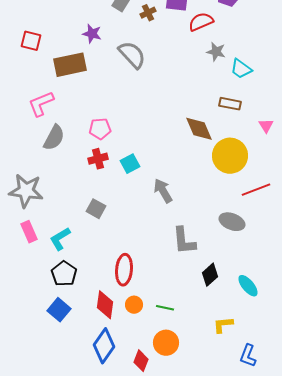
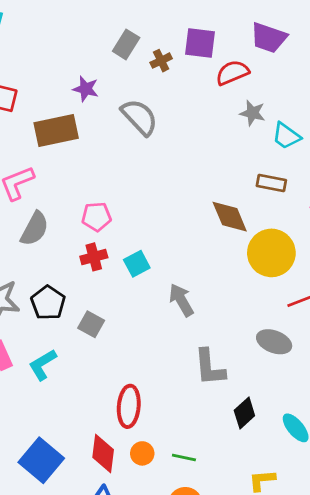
black pentagon: (64, 274) -> (48, 303), moved
blue square: (59, 310) -> (41, 460), size x1.4

